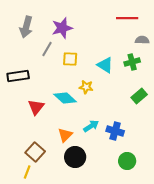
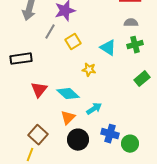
gray semicircle: (142, 40) -> (131, 23), moved
yellow square: (70, 59) -> (73, 42), turned -35
cyan diamond: (65, 98) -> (68, 94), moved
blue cross: (115, 131) -> (110, 134), moved

